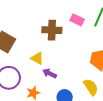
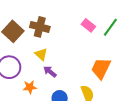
brown cross: (52, 30) -> (40, 27), moved

